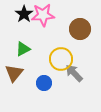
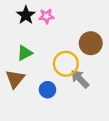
pink star: (43, 15) -> (46, 16), size x0.6
brown circle: (80, 29) -> (91, 43), moved

